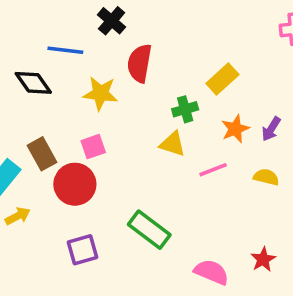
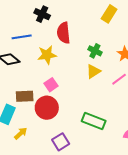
yellow rectangle: (222, 79) -> (109, 14), moved
green cross: (185, 109) -> (95, 51), turned -32
yellow triangle: (173, 144) -> (93, 71), turned -35
brown rectangle: (42, 154) -> (25, 96), turned -48

